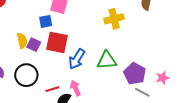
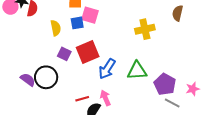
blue square: (46, 21) -> (77, 23), moved
yellow semicircle: (22, 41) -> (56, 28), moved
red square: (57, 42) -> (88, 52), turned -35
black circle: (26, 75) -> (46, 77), moved

